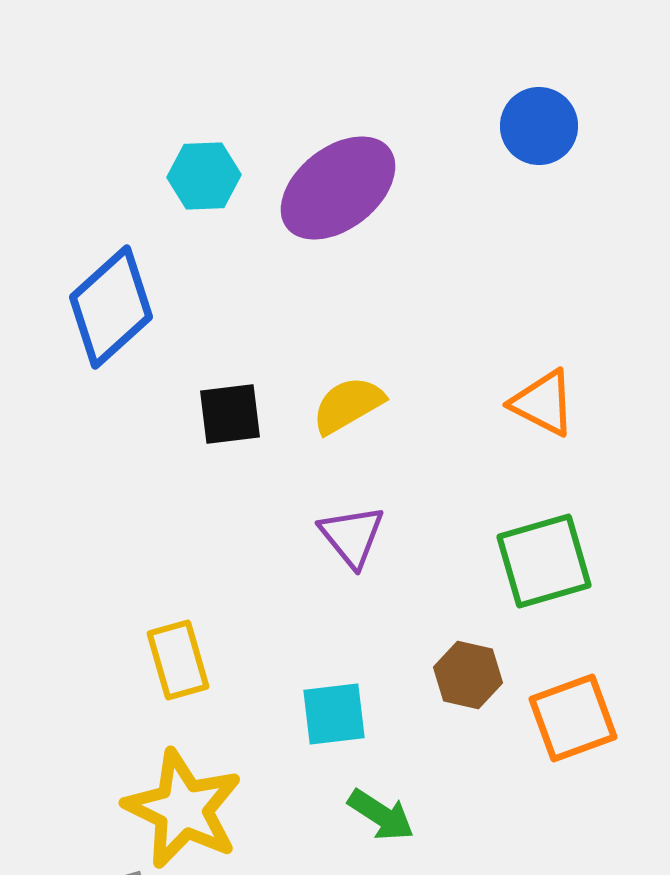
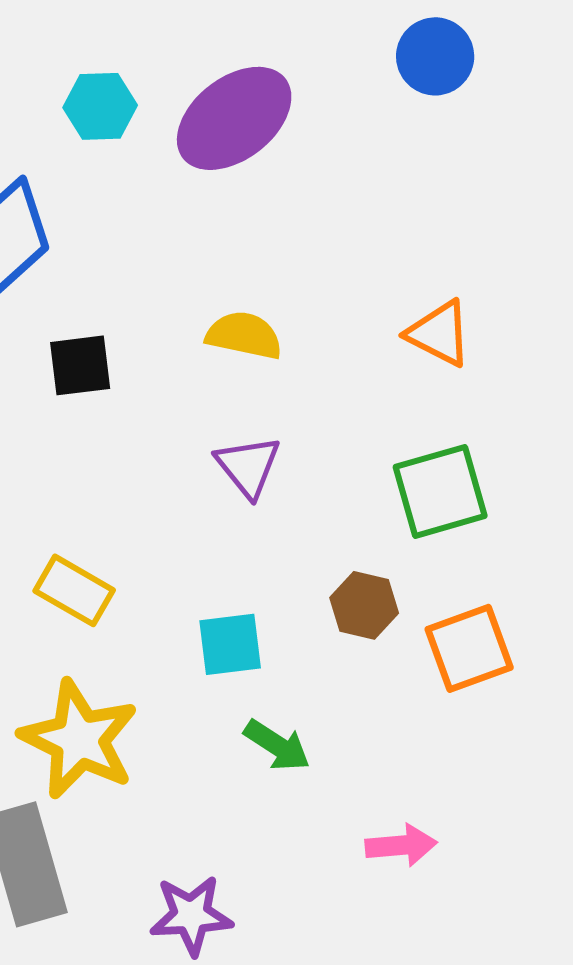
yellow semicircle: (348, 405) -> (244, 335), turned 42
black square: (230, 414) -> (80, 365), moved
yellow rectangle: (178, 660) -> (74, 590), turned -44

